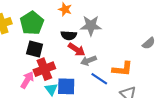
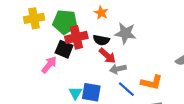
green pentagon: (32, 23) -> (65, 22), turned 30
red cross: (44, 69) -> (76, 37), moved
pink arrow: (27, 80) -> (49, 65), moved

